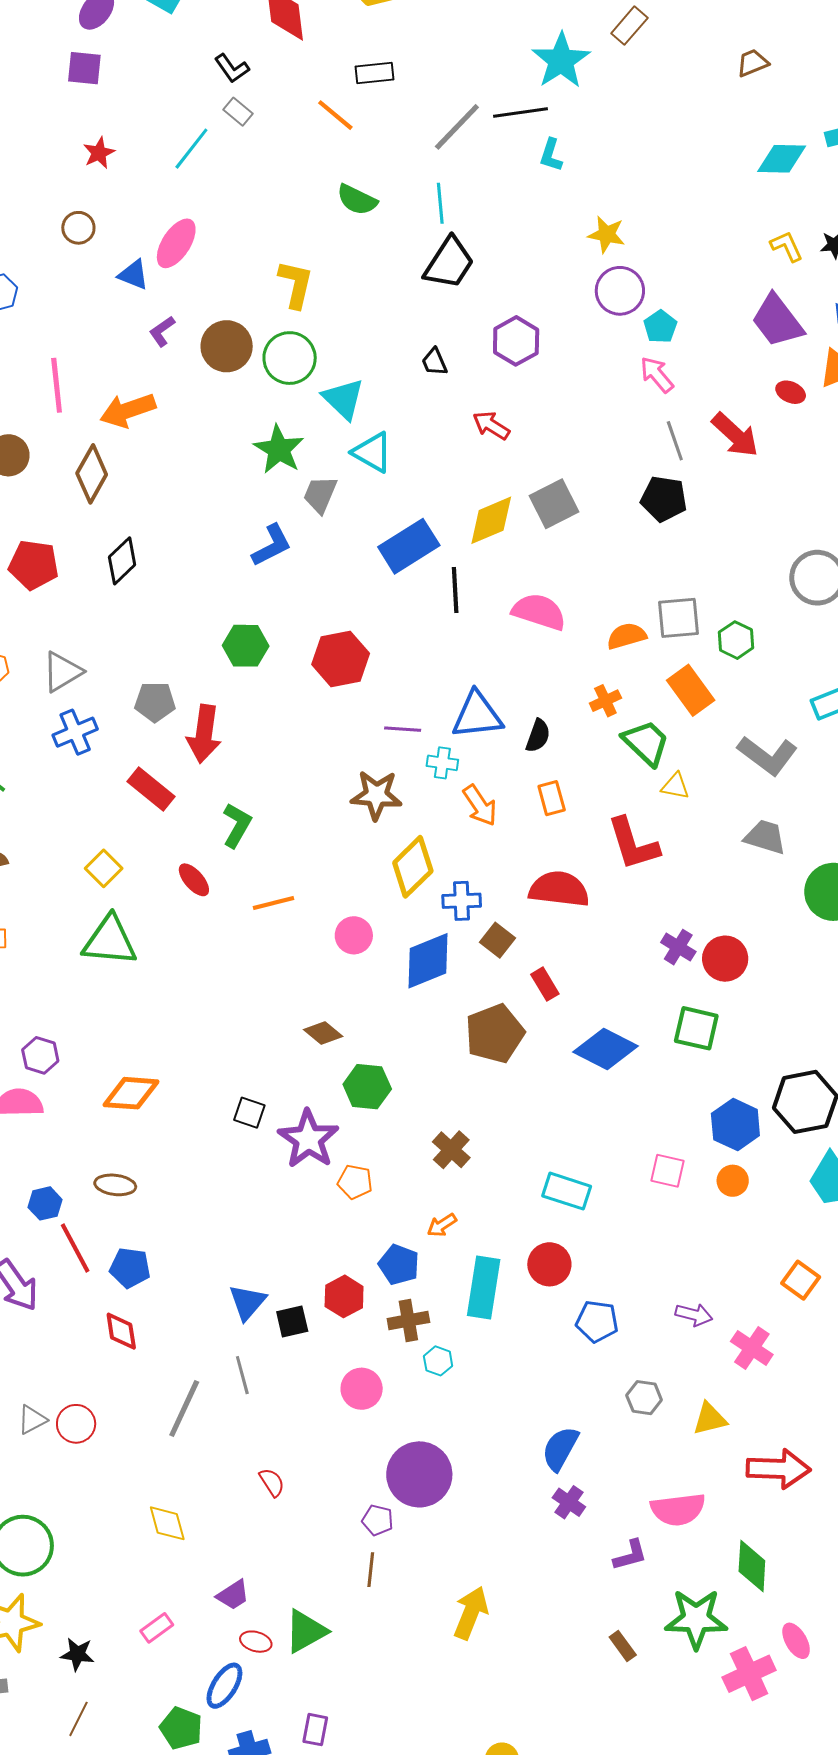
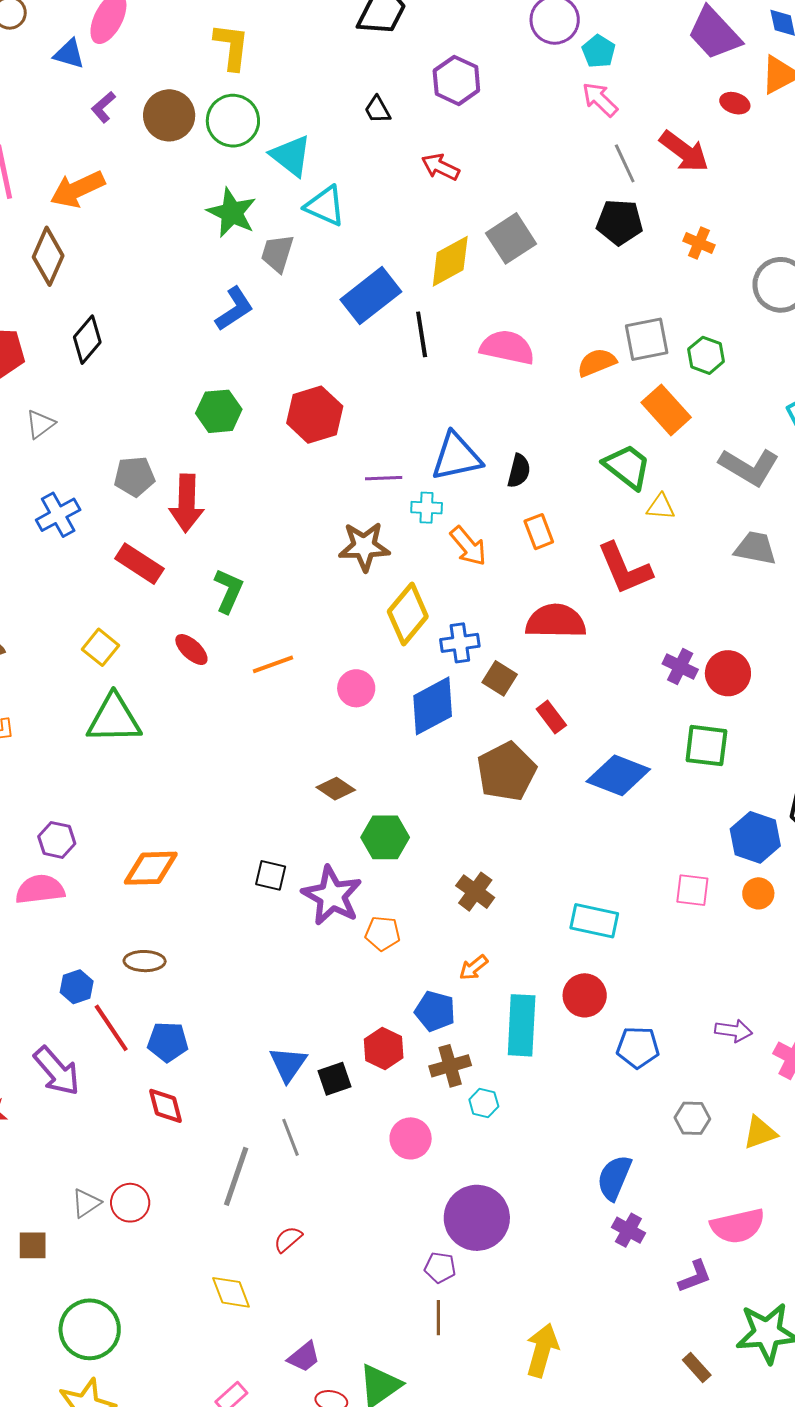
gray triangle: (62, 672) -> (40, 424), moved, size x0.7
orange cross: (605, 701) -> (699, 243), moved, turned -36
red semicircle: (272, 1482) -> (288, 1239), moved, turned -92

